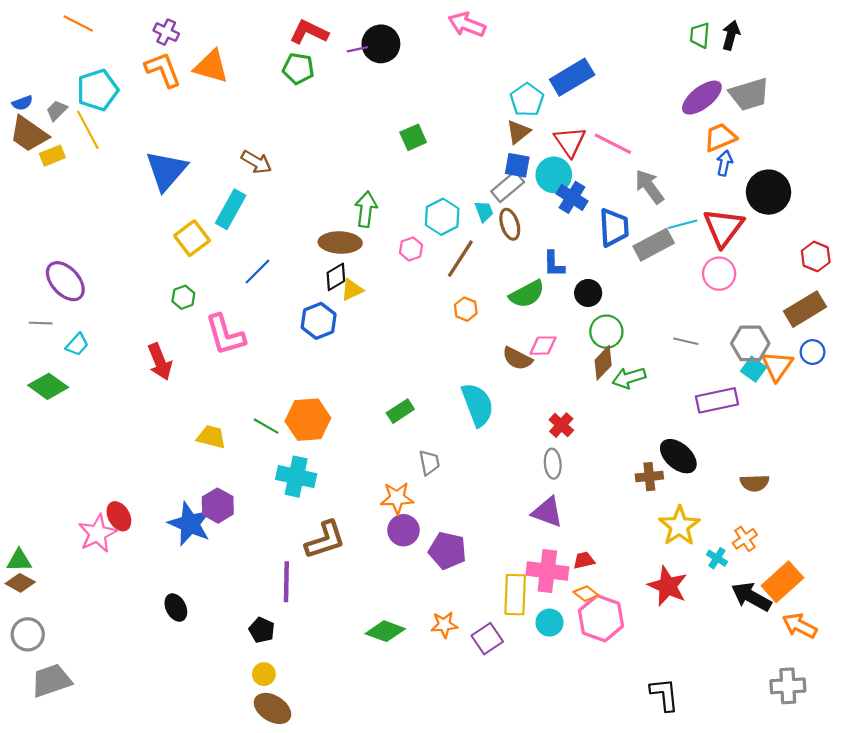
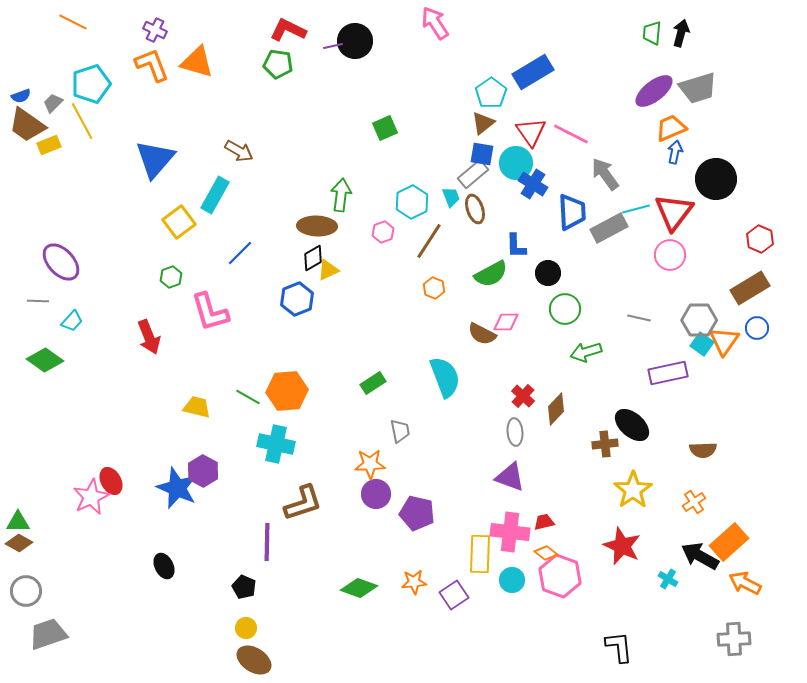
pink arrow: (467, 25) -> (435, 23), turned 36
brown diamond: (603, 363) -> (556, 409), moved
cyan cross: (717, 558) -> (668, 579), moved

